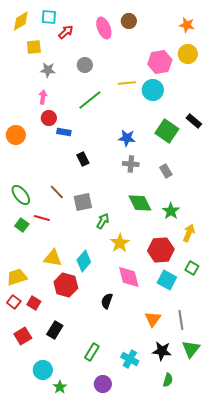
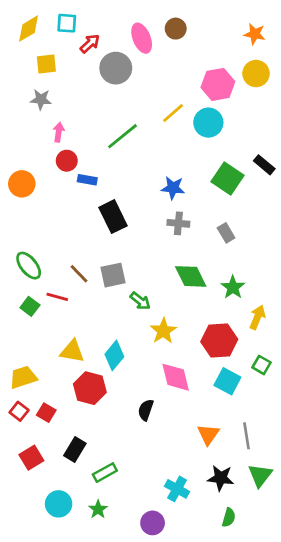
gray circle: (85, 65) -> (116, 68), moved, size x1.5
gray star: (48, 70) -> (41, 99), moved
yellow line: (127, 83) -> (173, 113), turned -36
black rectangle: (83, 159) -> (113, 217), size x1.6
brown line: (57, 192) -> (79, 274), moved
green arrow: (103, 221) -> (140, 301), turned 98
green rectangle: (92, 352) -> (105, 473), moved, turned 30
purple circle: (103, 384) -> (153, 523), moved
green star: (60, 387) -> (98, 509), moved

